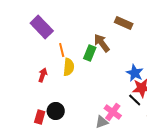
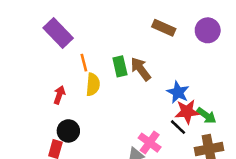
brown arrow: (102, 43) -> (141, 69), moved
green rectangle: (90, 53) -> (120, 66), turned -35
black circle: (56, 111) -> (68, 131), moved

